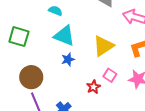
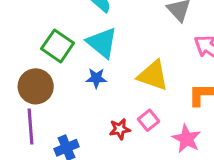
green square: (19, 37) -> (58, 46), moved
yellow triangle: (103, 46) -> (153, 75), turned 35

